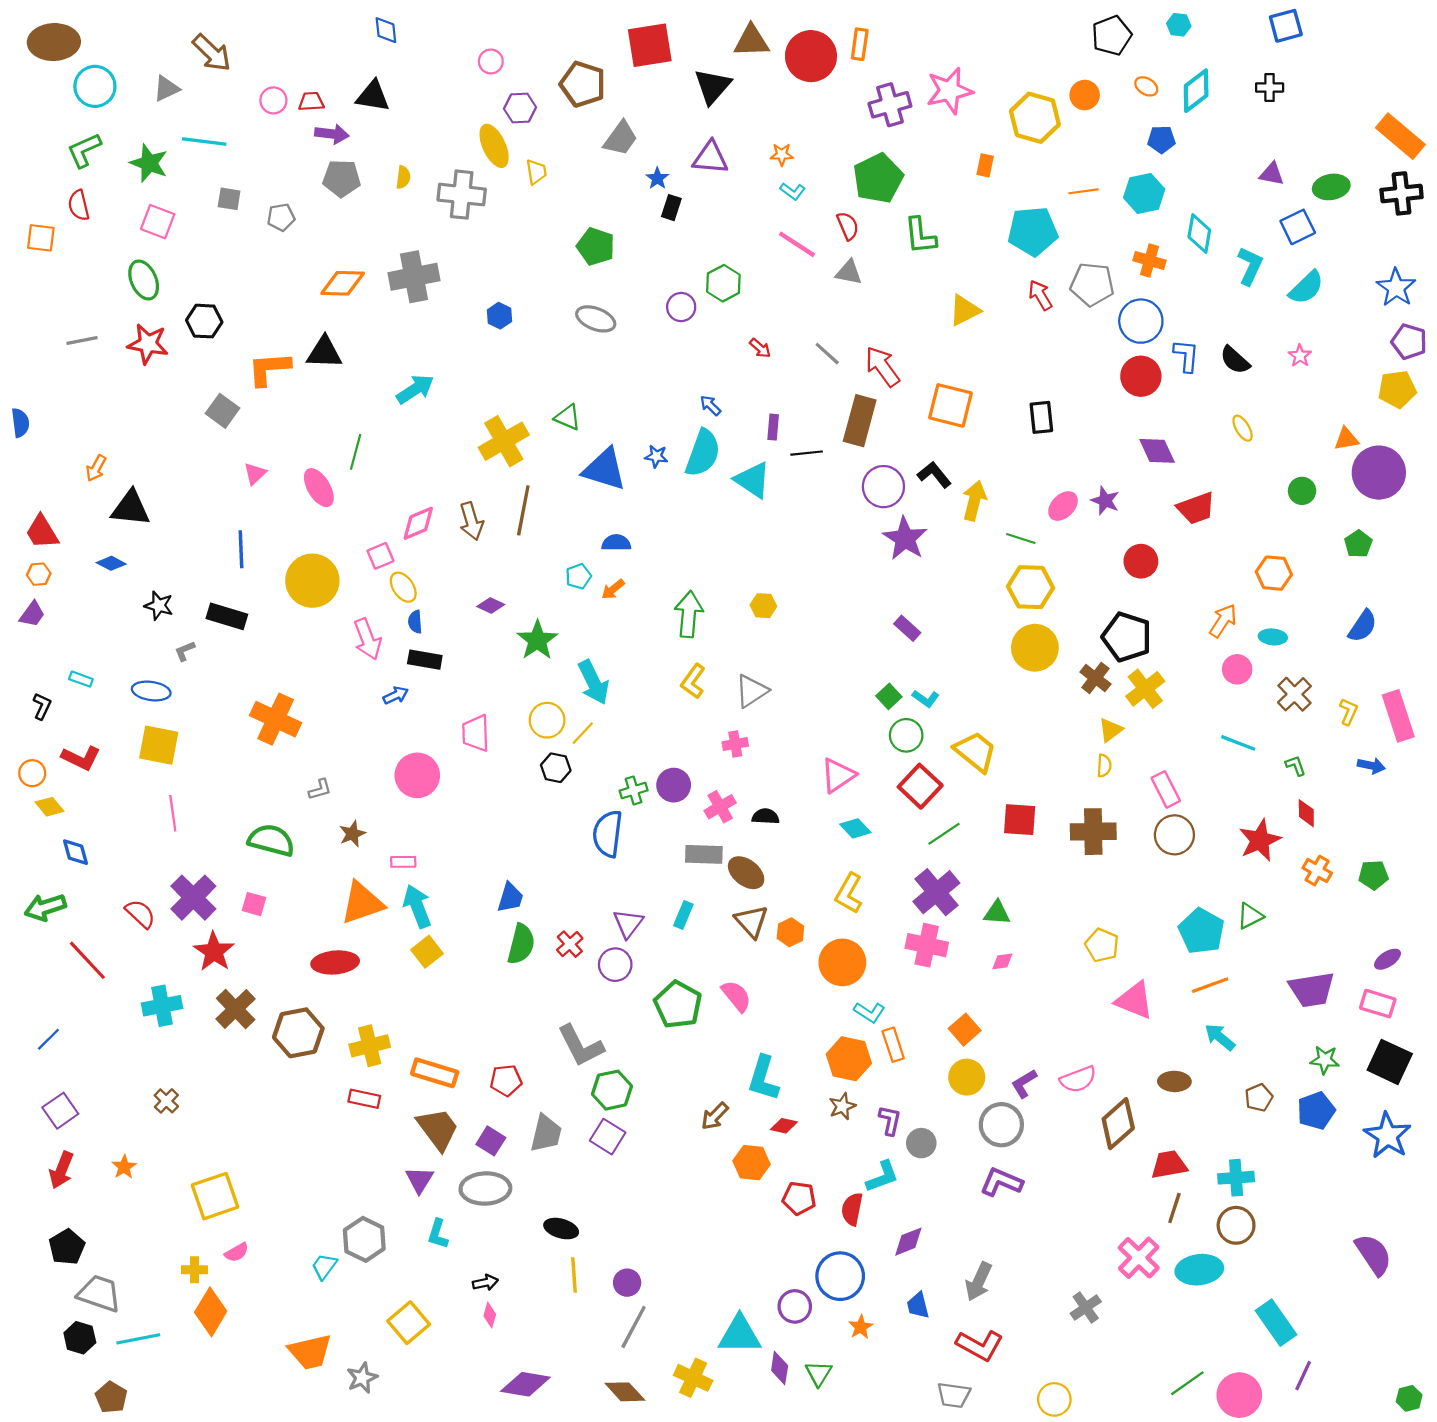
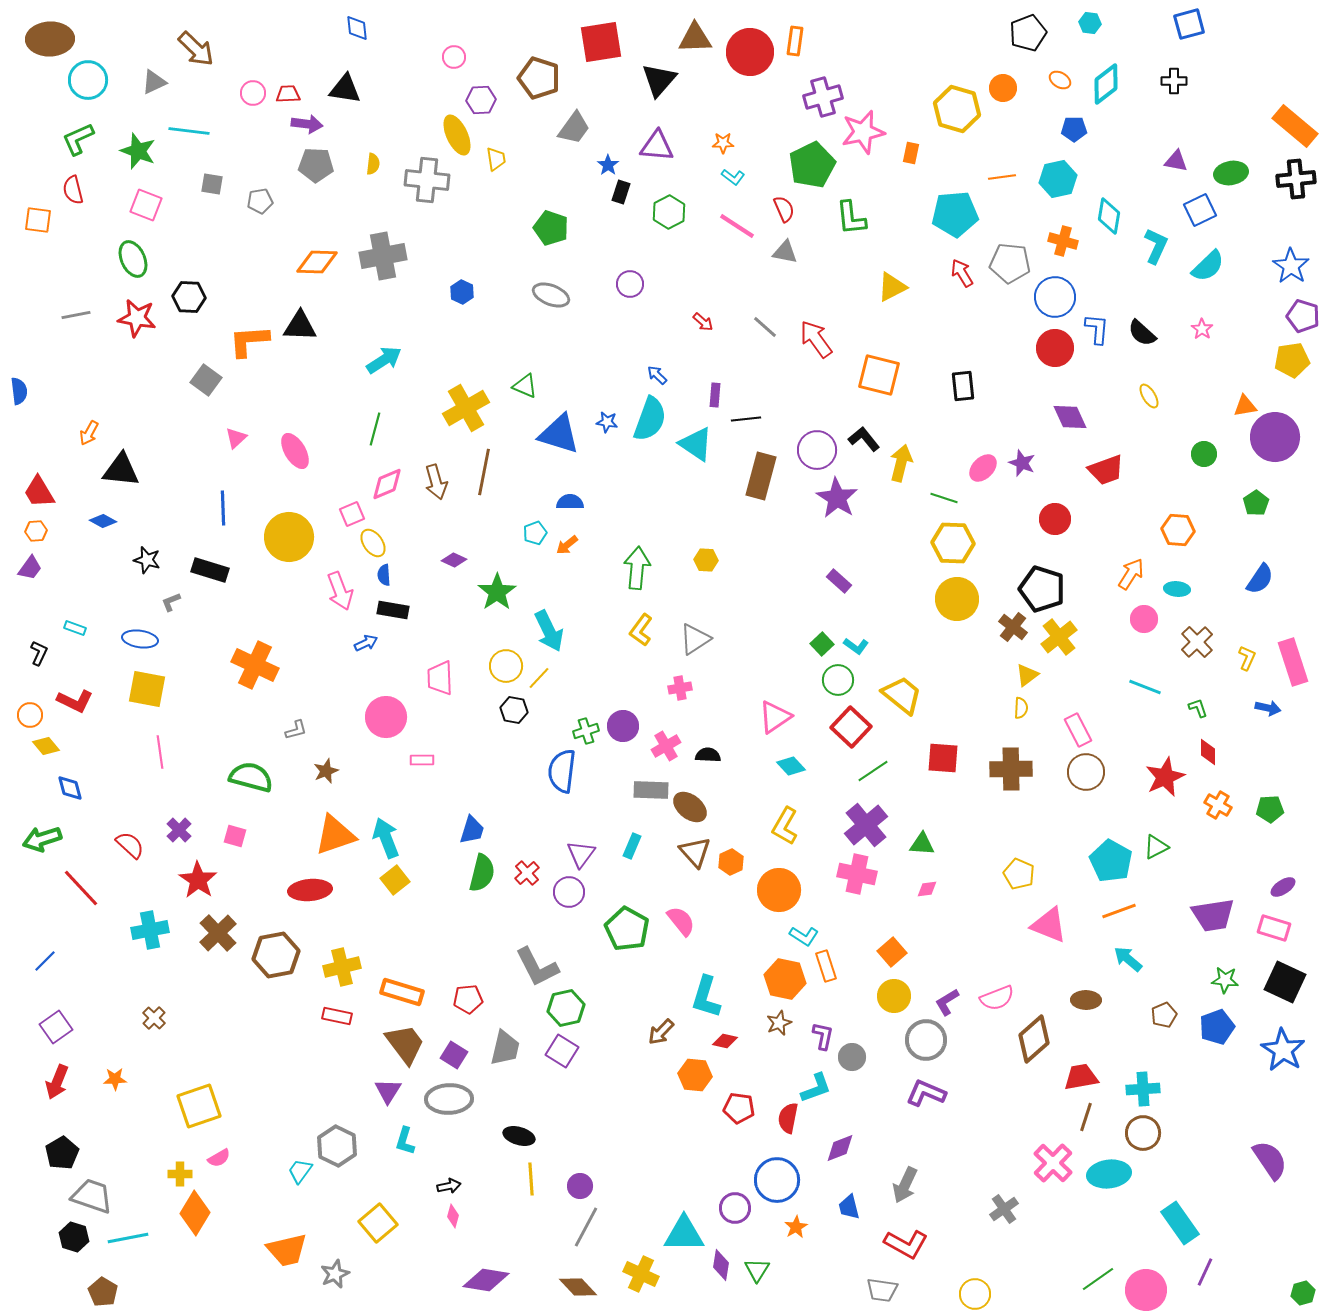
pink star: (949, 91) -> (863, 132), moved
green hexagon: (723, 283) -> (669, 212), moved
brown rectangle: (860, 421) -> (761, 476), moved
green line: (356, 452) -> (375, 429), moved
pink rectangle: (403, 862) -> (422, 760), moved
purple cross: (193, 898) -> (179, 830), size x0.6
orange star: (124, 1167) -> (115, 1079), turned 30

